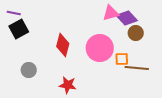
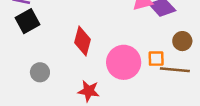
brown circle: (136, 33) -> (182, 41), moved
pink circle: (100, 48) -> (124, 62), moved

